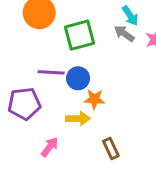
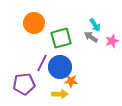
purple line: (51, 72) -> (42, 63), turned -66
blue circle: (78, 78) -> (60, 67), size x1.5

